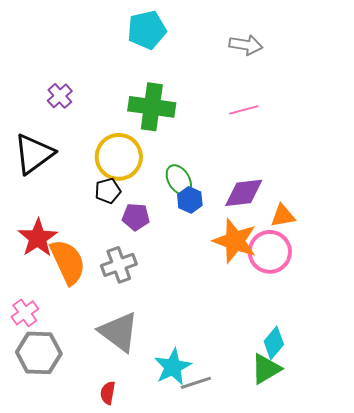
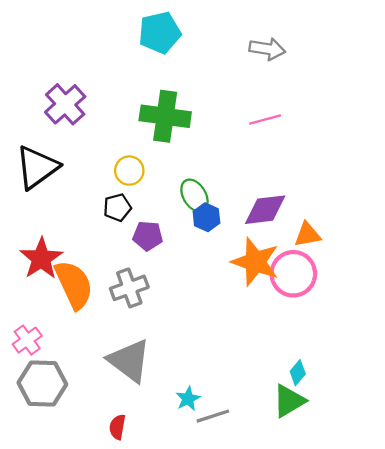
purple cross: (60, 96) -> (65, 104), size x1.5
yellow circle: (119, 157) -> (129, 171), size x0.6
cyan diamond: (274, 343) -> (298, 373), size x0.7
cyan star: (173, 367) -> (188, 399), size x0.6

